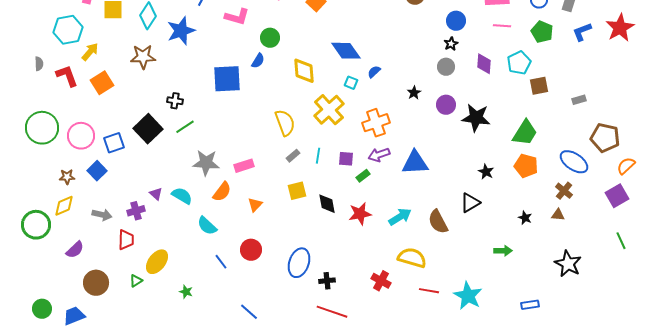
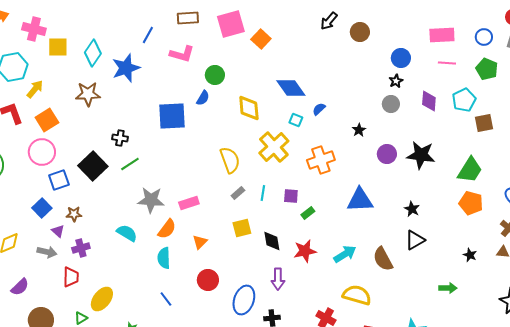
purple circle: (446, 105) -> (387, 154), moved
pink circle: (81, 136) -> (42, 152), moved
purple arrow: (379, 155) -> (278, 279), moved, turned -70
black star: (486, 172) -> (412, 209), moved
brown star: (67, 177) -> (74, 214), moved
purple triangle: (156, 194) -> (58, 231), moved
cyan semicircle: (207, 226) -> (164, 258), moved, turned 45
red circle: (251, 250) -> (208, 280), moved

